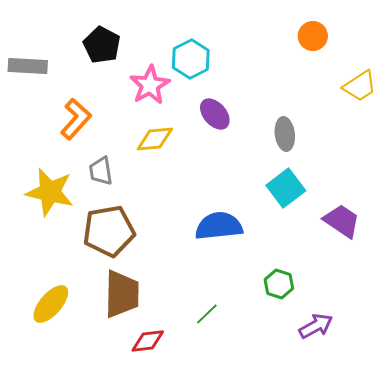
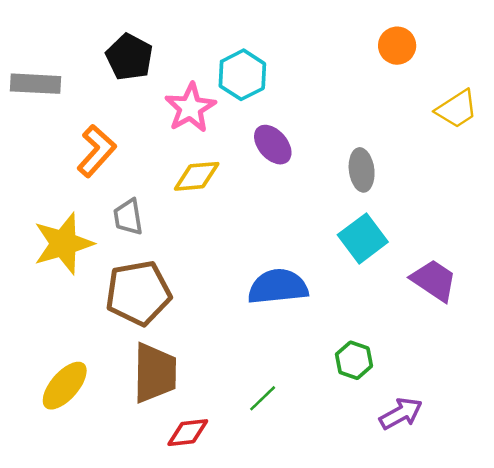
yellow star: (50, 192) -> (63, 244), turned -30

